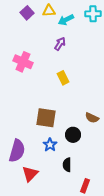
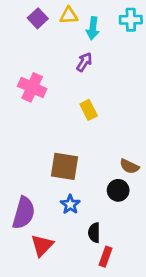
cyan arrow: (66, 20) -> (93, 28), turned -56
black circle: (73, 135) -> (118, 190), moved
red rectangle: (85, 186) -> (105, 257), moved

